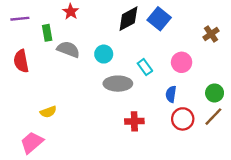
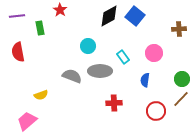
brown cross: (211, 34) -> (179, 29), turned 32
gray semicircle: (68, 49) -> (72, 76), moved
red circle: (183, 119) -> (156, 111), moved

